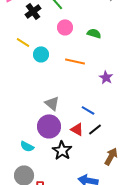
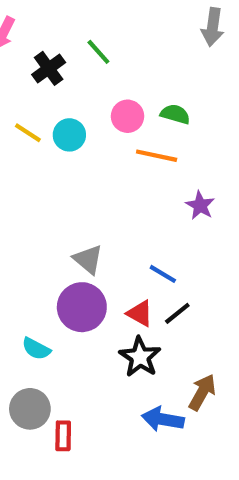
pink circle: (65, 27) -> (127, 116), moved
cyan circle: (41, 54) -> (69, 135), moved
orange line: (75, 61) -> (157, 156), moved
black star: (62, 150) -> (140, 357), moved
brown arrow: (111, 156) -> (202, 392), moved

